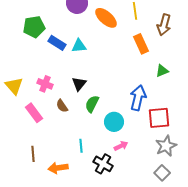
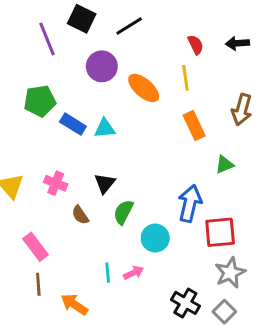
brown arrow: (164, 25) -> (242, 110), moved
pink rectangle: (34, 113) -> (35, 247), moved
pink arrow: (121, 146) -> (134, 273), moved
black cross: (103, 164) -> (185, 303), moved
orange arrow: (58, 168) -> (74, 304), turned 42

